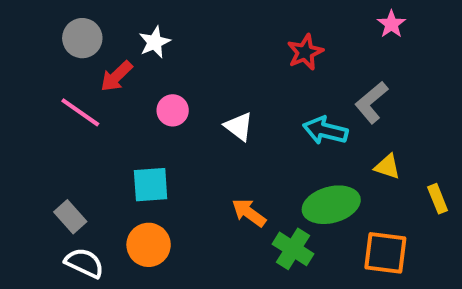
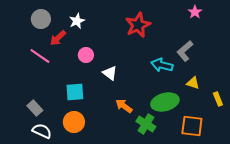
red star: (305, 52) -> (138, 25), moved, size x1.4
white triangle: (239, 126) -> (110, 73), moved

